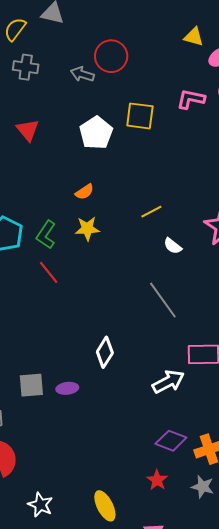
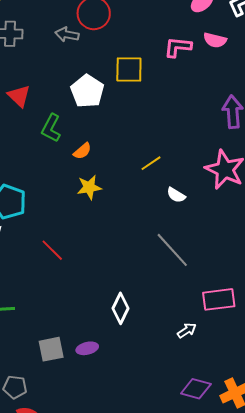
green L-shape: (46, 235) -> (51, 128), moved
red line: (49, 272) -> (52, 250), moved
white arrow: (168, 382) -> (187, 330), size x0.6

